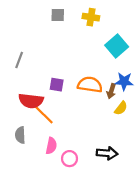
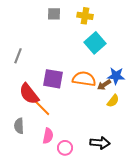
cyan square: (117, 46) -> (95, 43), moved
purple square: (57, 85) -> (53, 79), size x1.5
brown arrow: (111, 91) -> (104, 85), turned 40
red semicircle: (31, 101) -> (29, 94), turned 45

